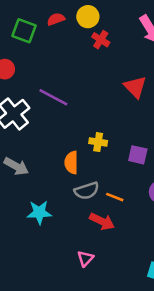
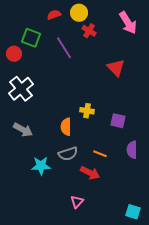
green square: (24, 31) -> (31, 38), moved
purple line: (53, 97) -> (64, 48), moved, turned 30
gray semicircle: (87, 191) -> (68, 154), moved

